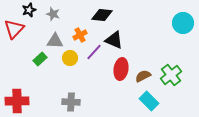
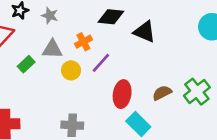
black triangle: (114, 40) -> (145, 32), moved
green rectangle: (40, 59) -> (26, 64), moved
red ellipse: (121, 69) -> (122, 94), moved
cyan rectangle: (149, 101) -> (138, 124), moved

